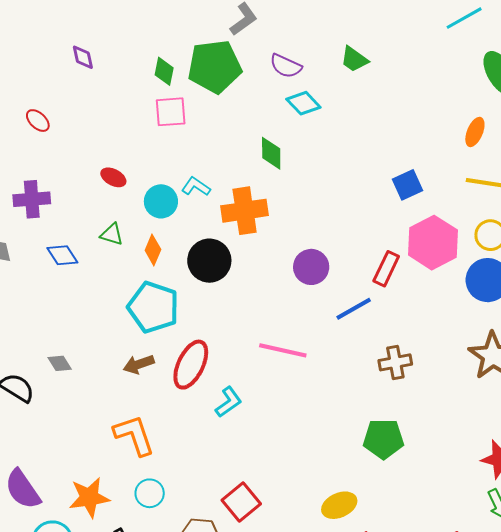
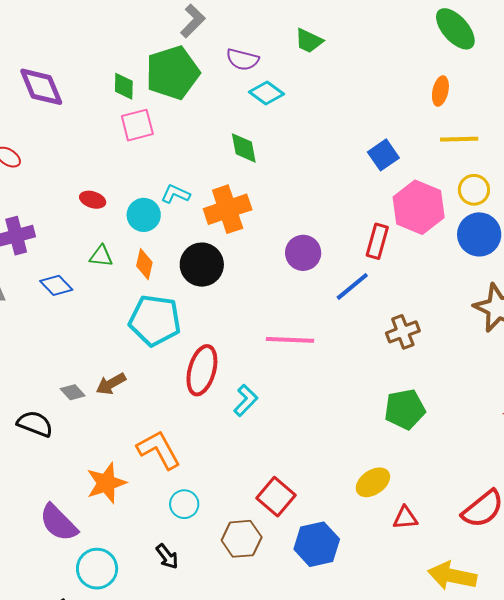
purple diamond: (83, 57) -> (41, 87), size x1.8
brown arrow: (139, 364) -> (111, 384), moved
orange star: (89, 497) -> (106, 483), moved

